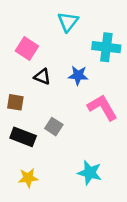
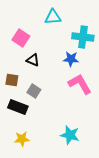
cyan triangle: (68, 22) -> (53, 17), turned 48
blue star: (78, 75) -> (71, 59), moved
gray square: (54, 127) -> (34, 91), moved

